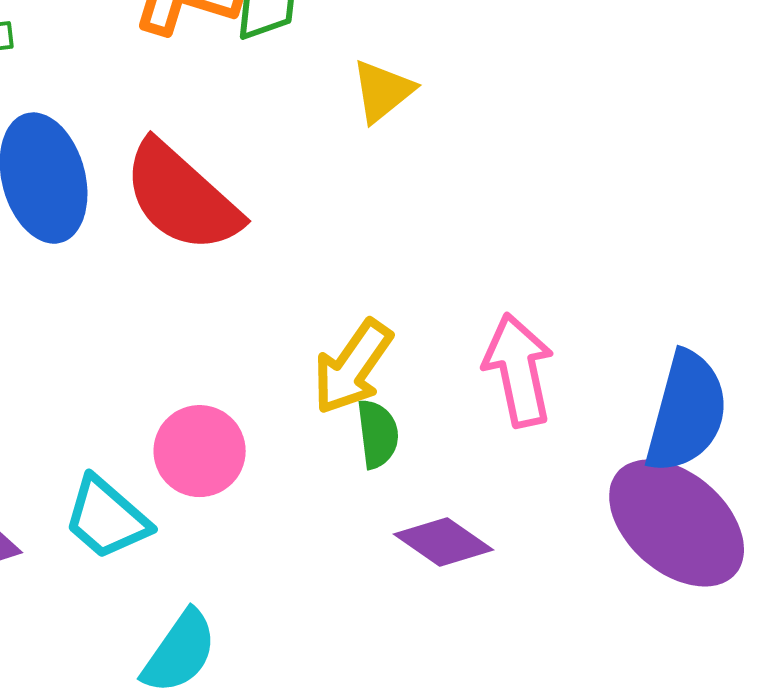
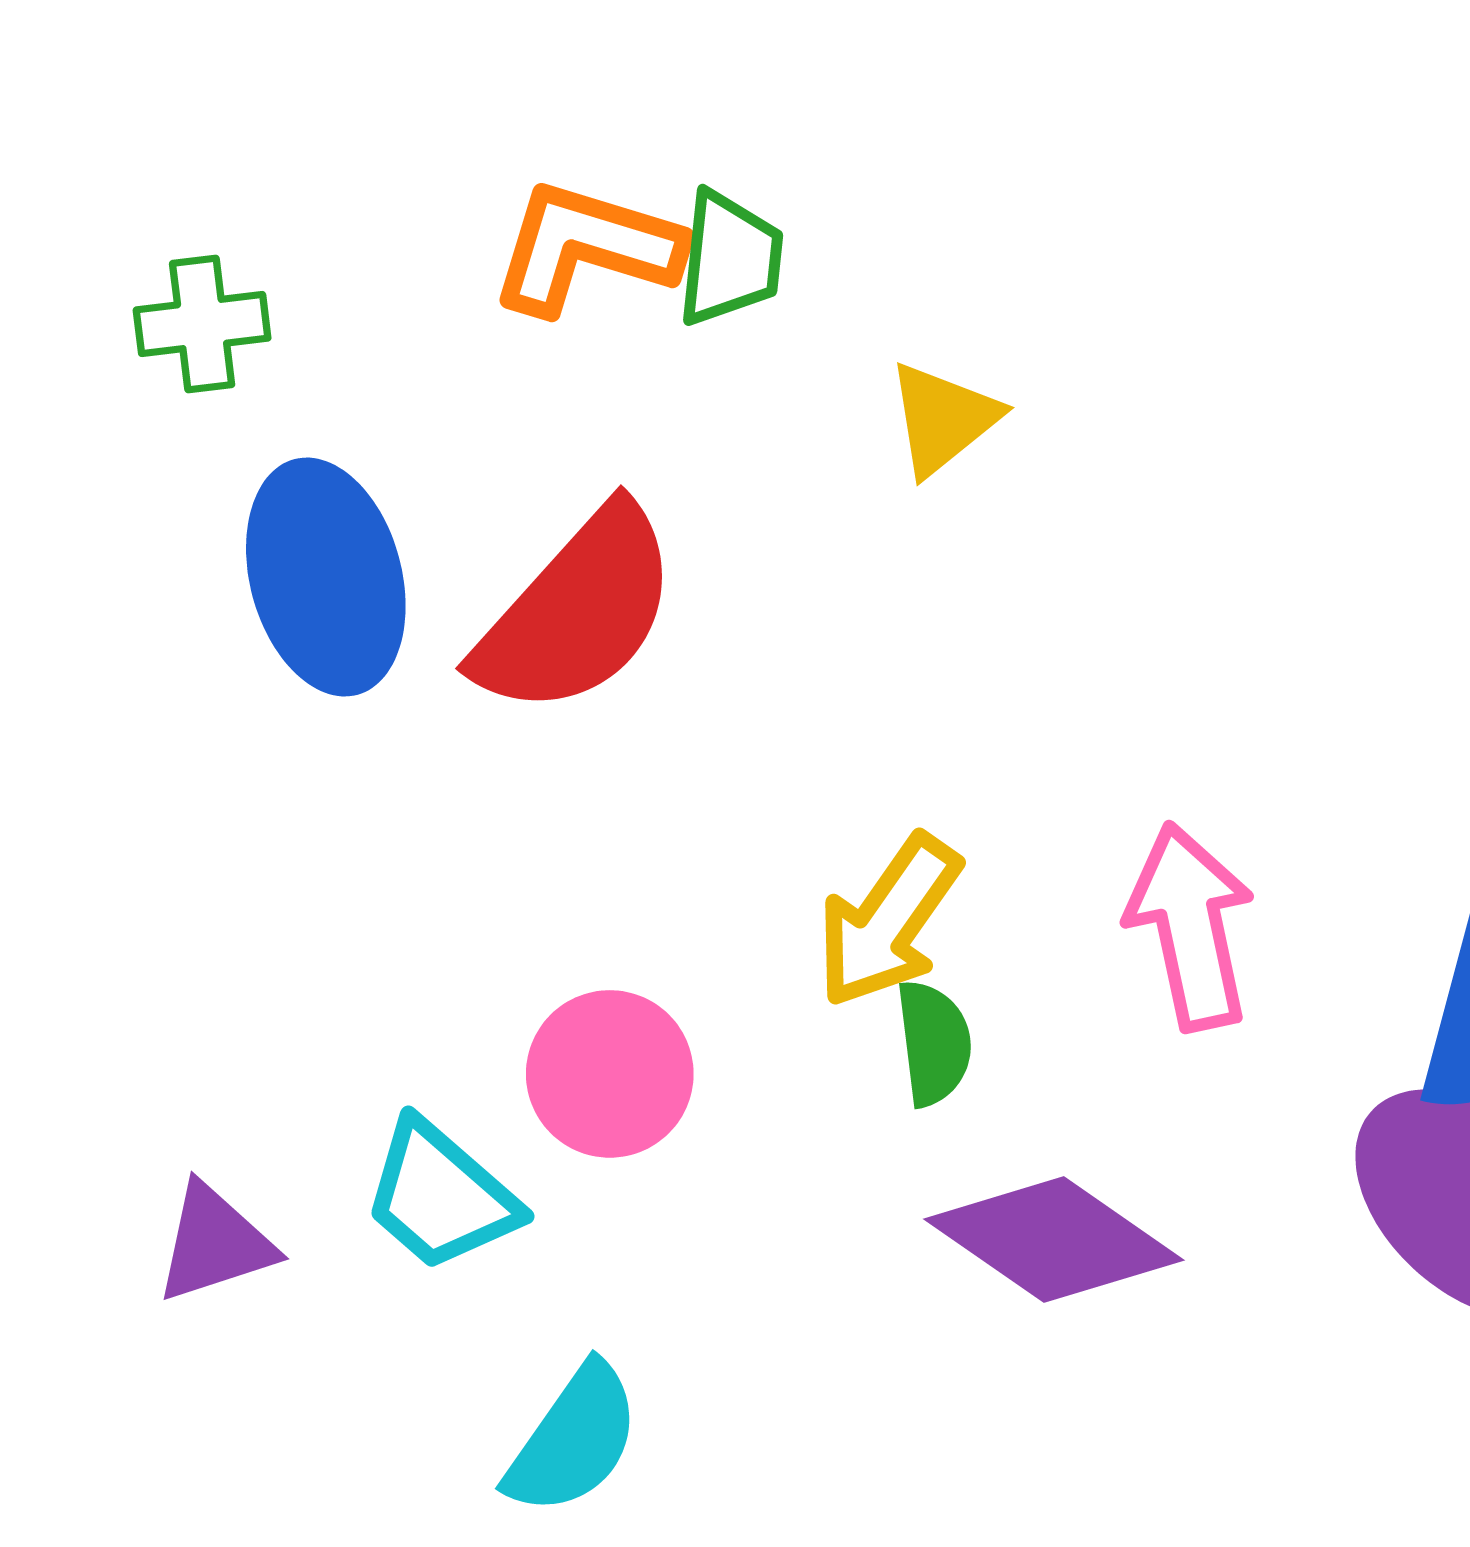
red semicircle: (182, 197) -> (577, 612), turned -90
purple diamond: (444, 542) -> (1054, 1240), size x1.4

